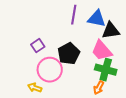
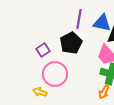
black pentagon: (69, 54) -> (71, 43), moved

